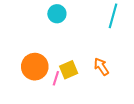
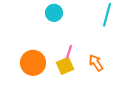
pink line: (56, 78) -> (69, 52), moved

